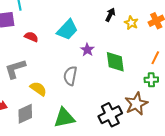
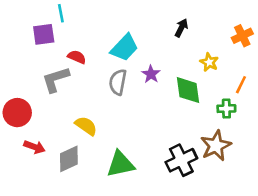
yellow star: (131, 23) -> (209, 62), moved
gray L-shape: (15, 69) -> (56, 79), moved
gray semicircle: (70, 76) -> (118, 82), moved
green cross: (151, 80) -> (226, 109), moved

